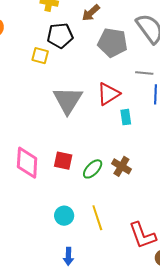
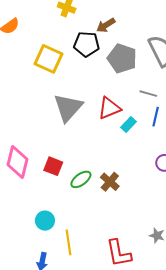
black pentagon: (60, 36) -> (86, 44), moved
yellow square: (40, 56) -> (49, 59), size x1.6
cyan rectangle: (126, 117) -> (129, 125), moved, turned 42
yellow line: (97, 218) -> (69, 242), moved

